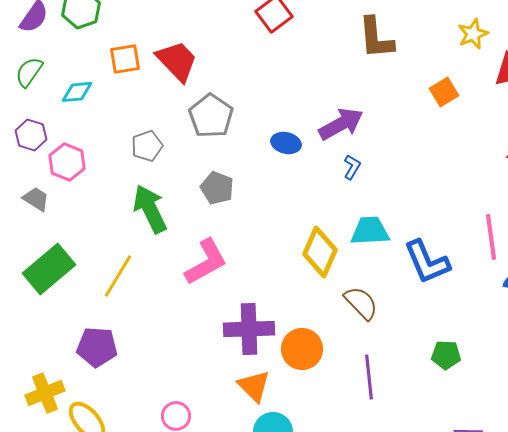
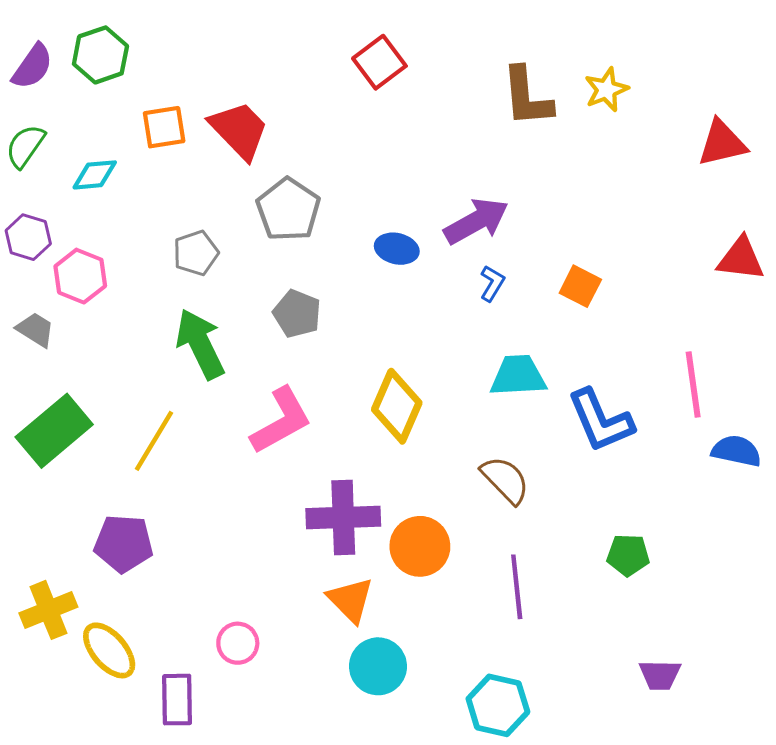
yellow star: (473, 34) -> (606, 90), moved
orange square: (444, 92) -> (580, 286), moved, turned -32
yellow diamond: (320, 252) -> (397, 406), moved

